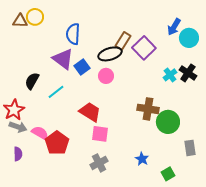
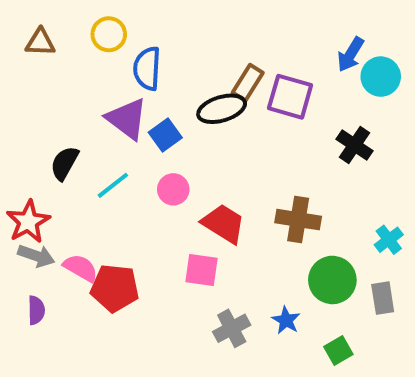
yellow circle: (35, 17) -> (109, 34), moved
purple square: (144, 48) -> (290, 97), turned -30
black cross: (188, 73) -> (355, 145), moved
cyan cross: (170, 75) -> (389, 240), moved
pink circle: (106, 76) -> (173, 189), moved
red trapezoid: (90, 112) -> (224, 224), moved
green circle: (168, 122) -> (332, 280), moved
red pentagon: (57, 143) -> (115, 288), turned -30
gray cross: (99, 163) -> (232, 328), moved

